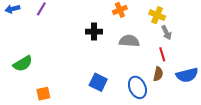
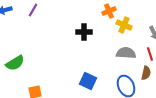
yellow cross: (157, 15) -> (124, 25), moved
gray semicircle: (129, 41) -> (126, 53), moved

